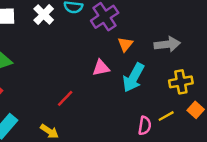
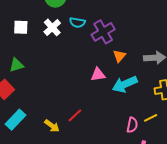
cyan arrow: (133, 78) -> (125, 84), turned 35
red line: (65, 98) -> (75, 115), moved

